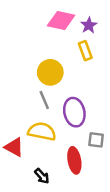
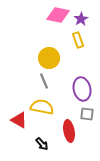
purple ellipse: (74, 112) -> (82, 89), moved

